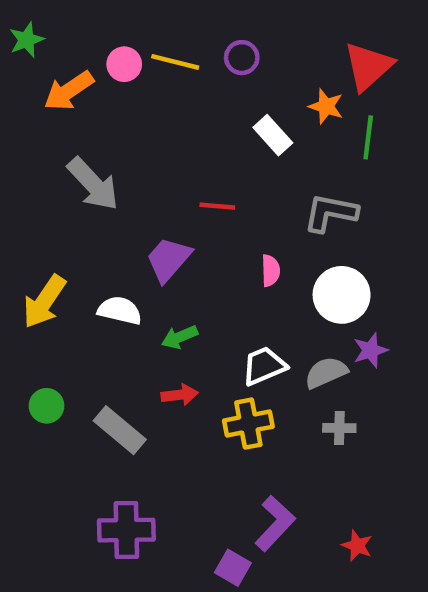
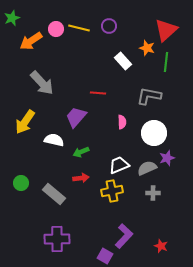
yellow arrow: (44, 302) -> (25, 122), moved

